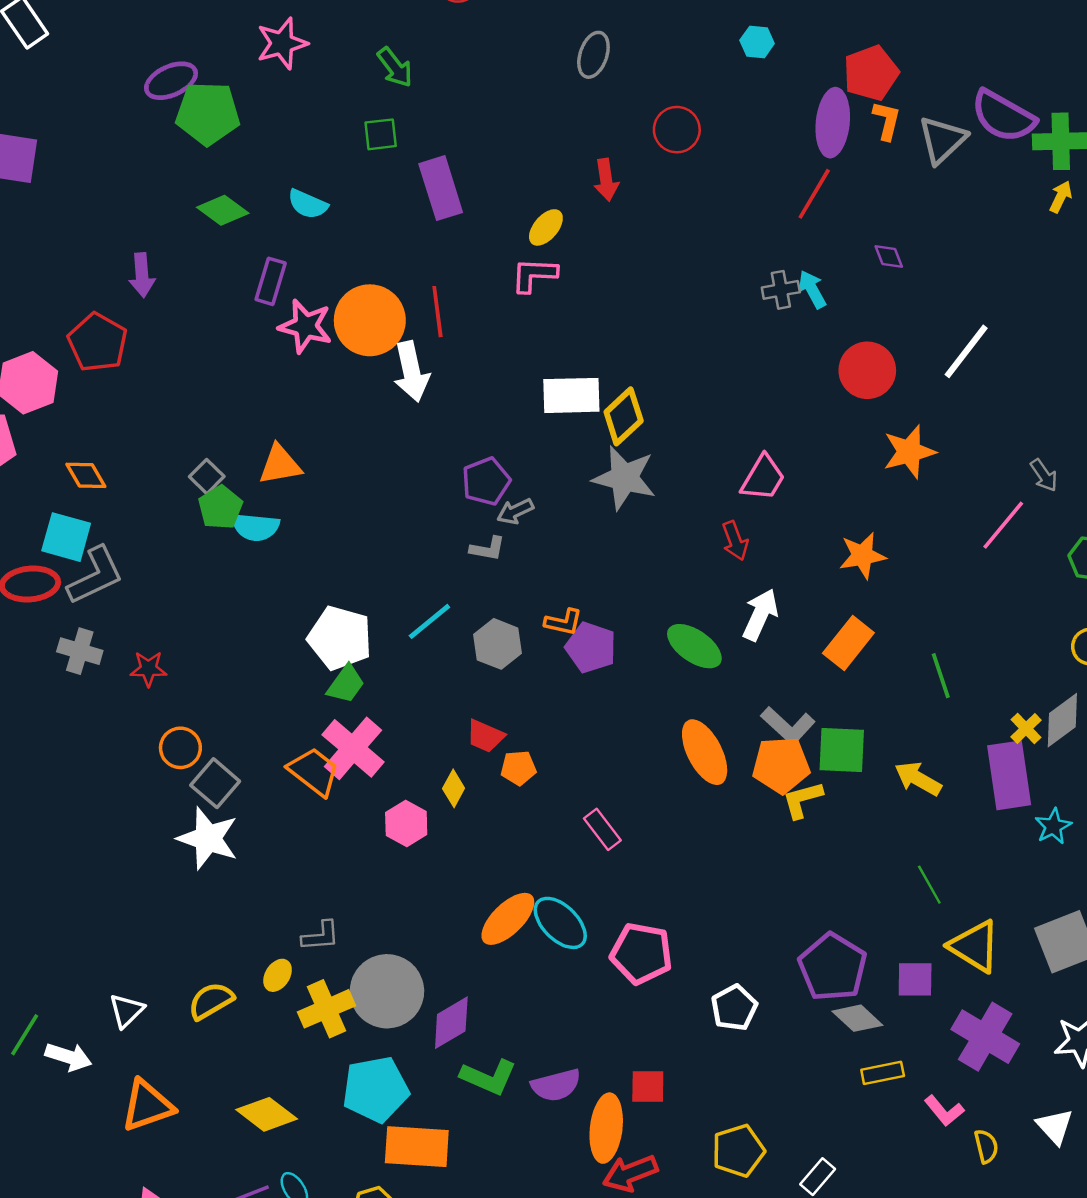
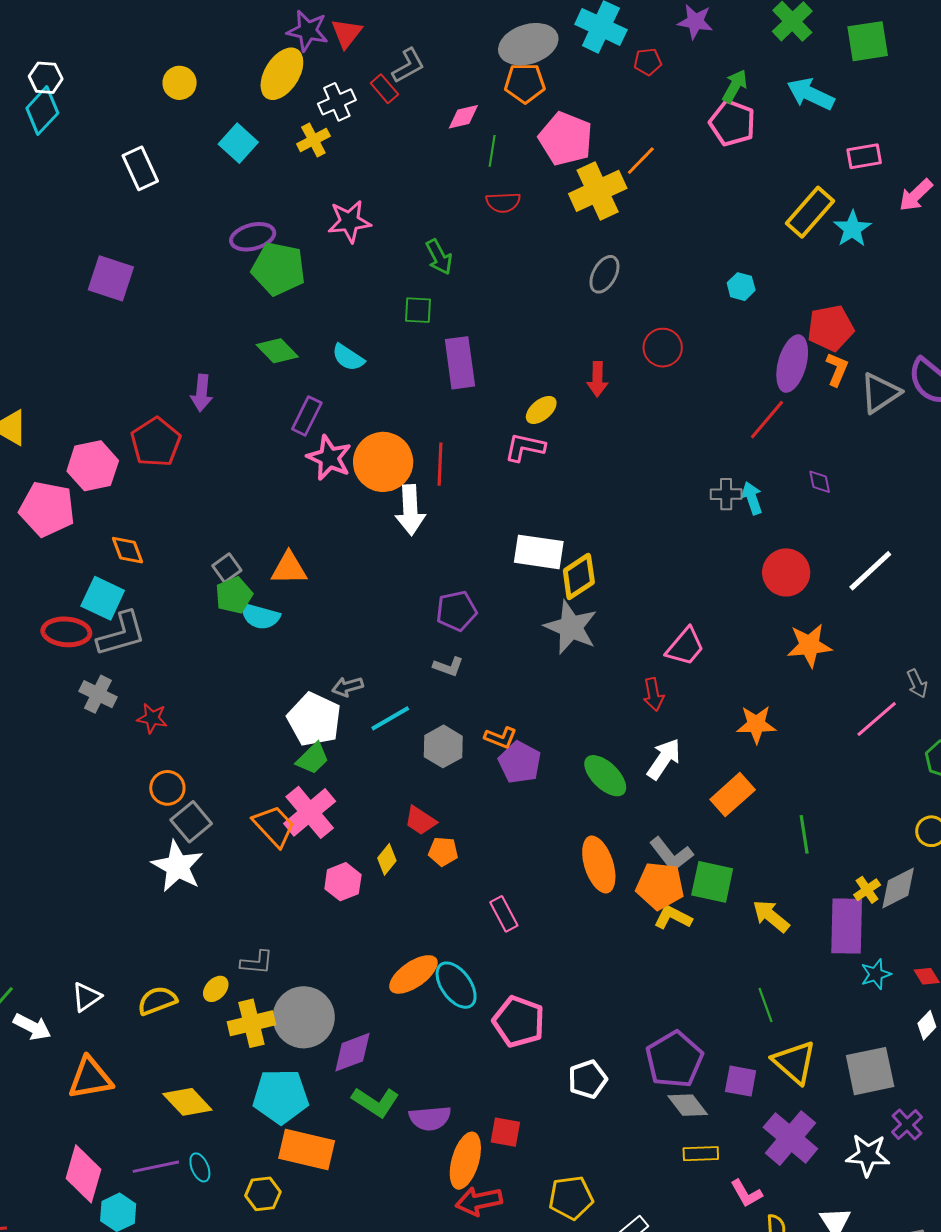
gray arrow: (515, 511) -> (347, 687), moved
yellow L-shape: (802, 800) -> (673, 917), turned 33

